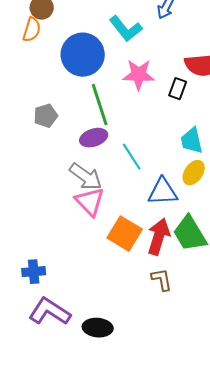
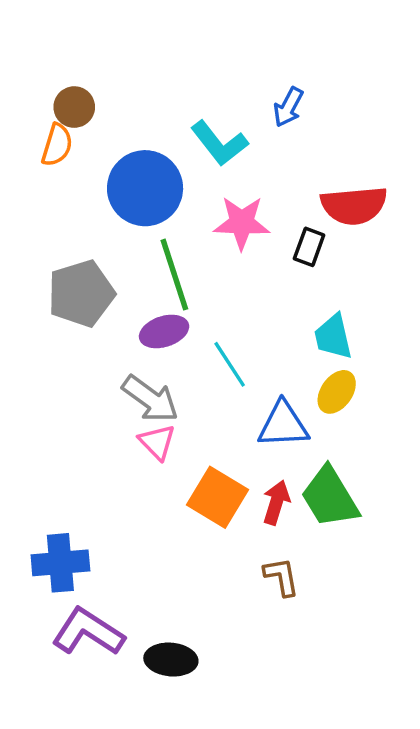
gray pentagon: (46, 116) -> (81, 294), size x1.6
pink triangle: (90, 202) -> (157, 442), size x0.7
red arrow: (159, 237) -> (276, 502), size x0.7
blue cross: (34, 272) -> (60, 563), size x1.4

